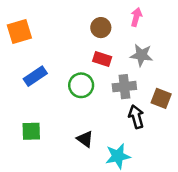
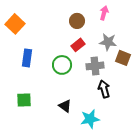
orange square: (19, 31) -> (15, 24), turned -30
red rectangle: (102, 59) -> (78, 45), turned -56
blue rectangle: (35, 76) -> (27, 58), turned -48
brown square: (161, 98) -> (123, 58), moved

